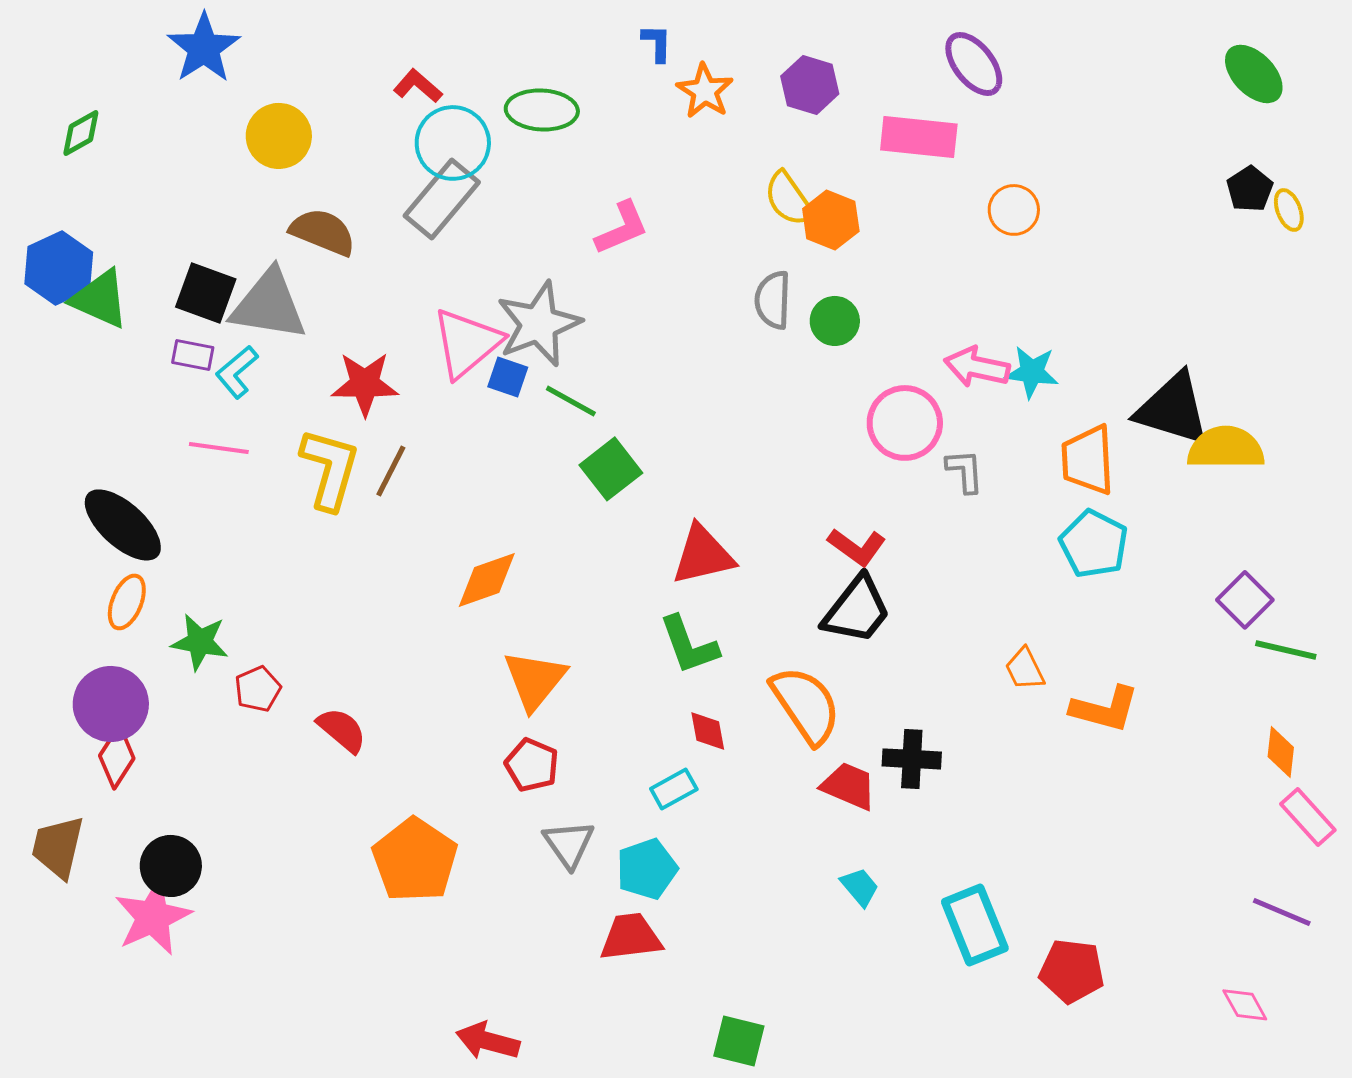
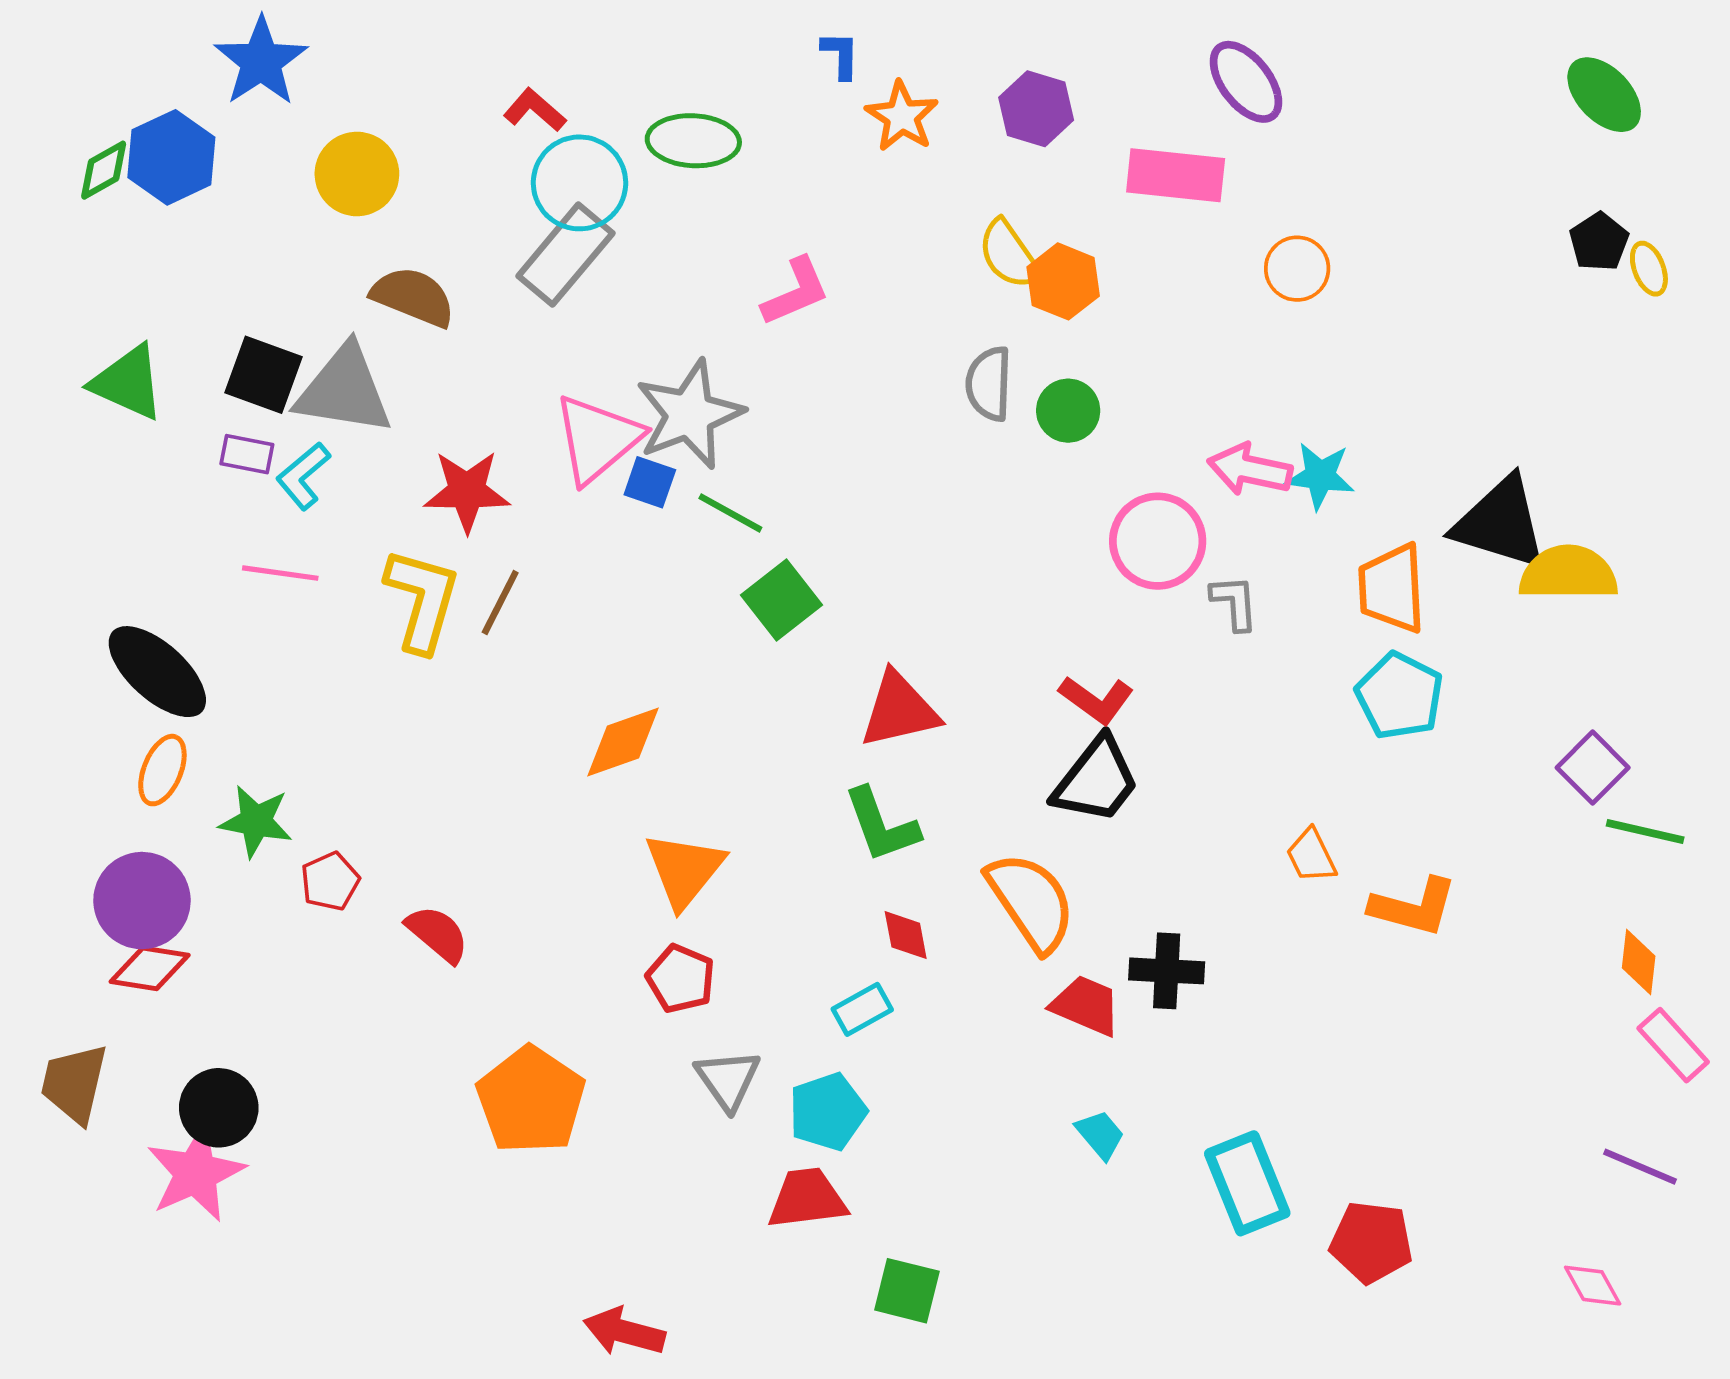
blue hexagon: (59, 268) -> (171, 157), moved
red diamond: (117, 757) -> (150, 968), turned 66
green square: (739, 1041) -> (907, 1291), moved

